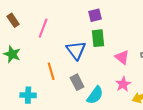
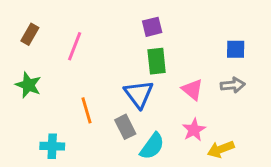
brown rectangle: (13, 20) -> (30, 34), turned 64
blue triangle: (76, 50) -> (139, 94), moved

